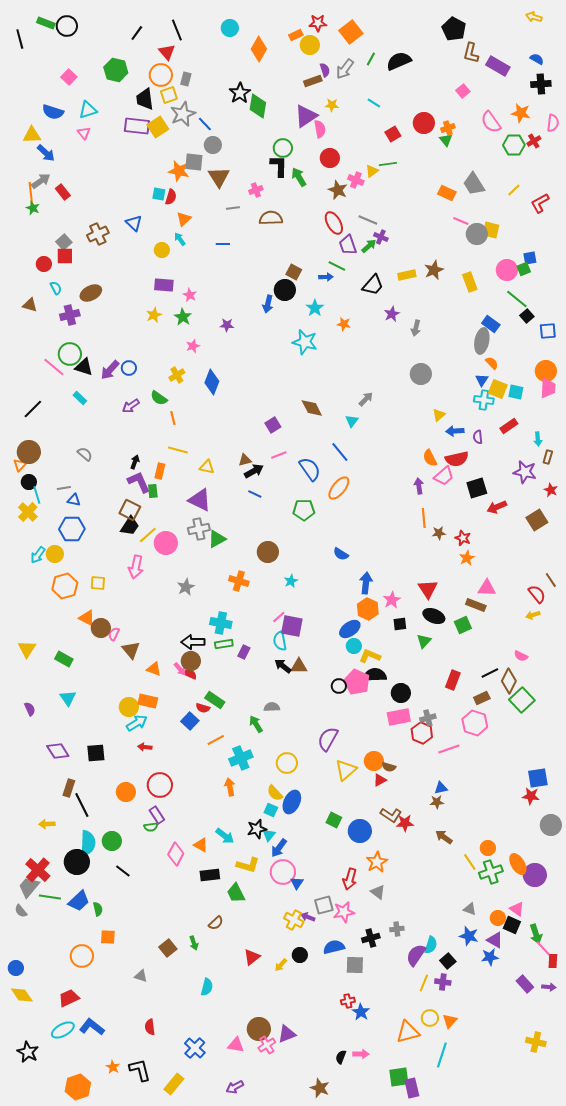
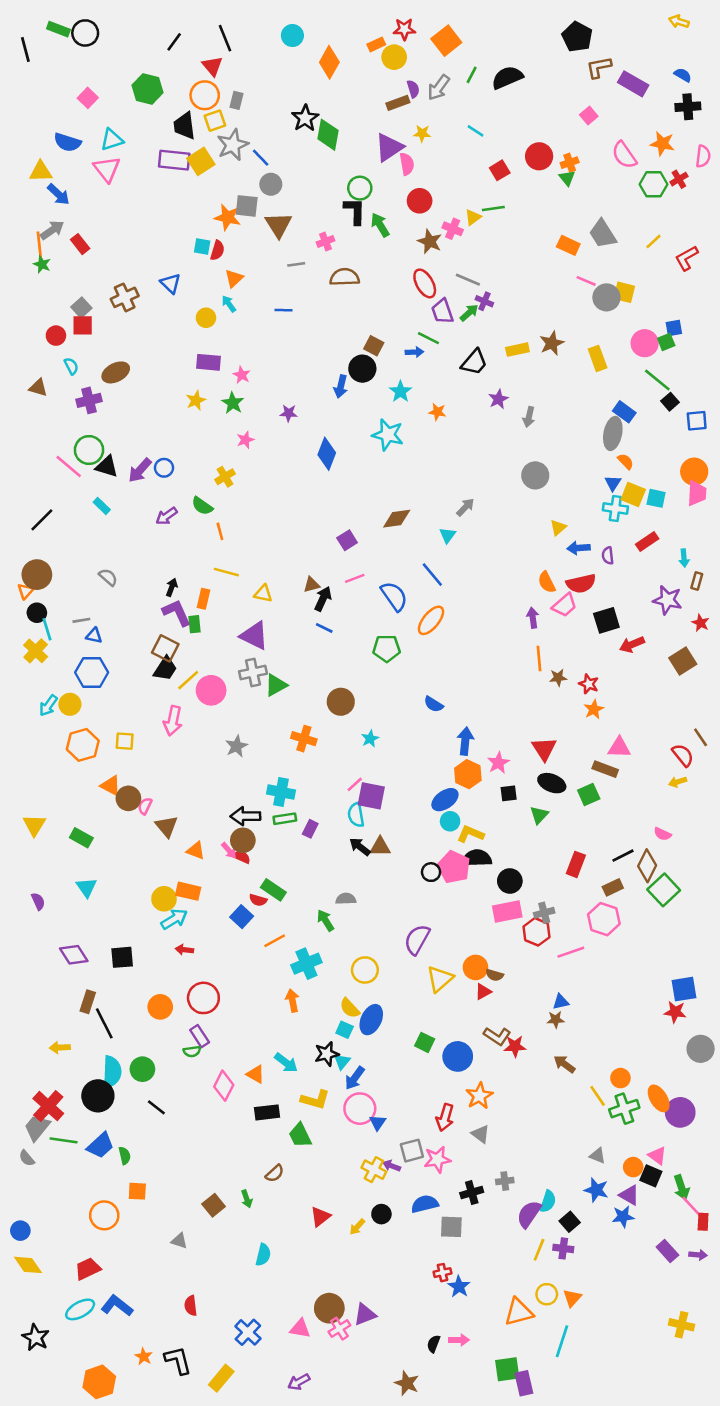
brown L-shape: (471, 53) -> (599, 67), turned 65
pink triangle: (84, 133) -> (107, 169), size x1.6
blue diamond: (212, 382) -> (327, 454), moved
brown diamond: (312, 408) -> (397, 519), turned -70
black arrow: (254, 471) -> (323, 599), turned -36

